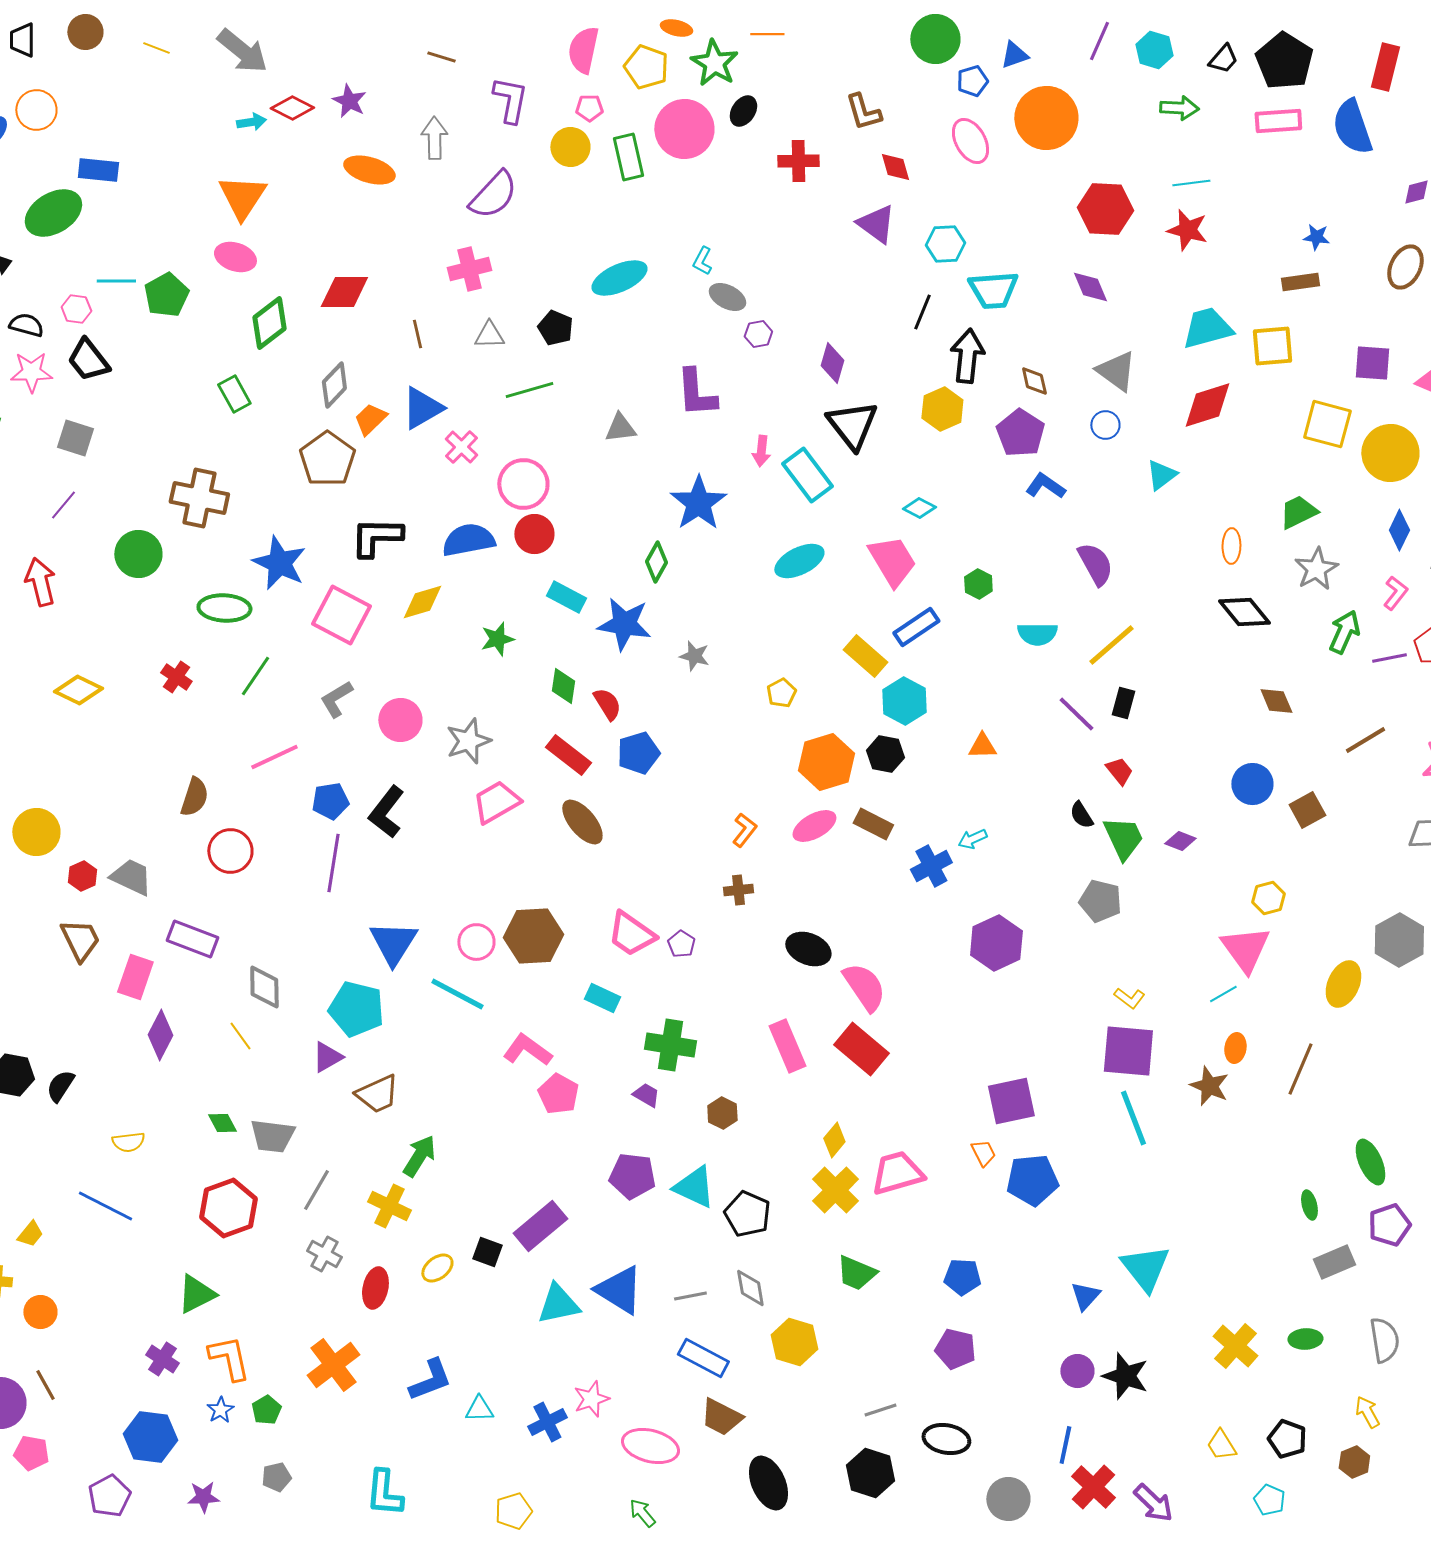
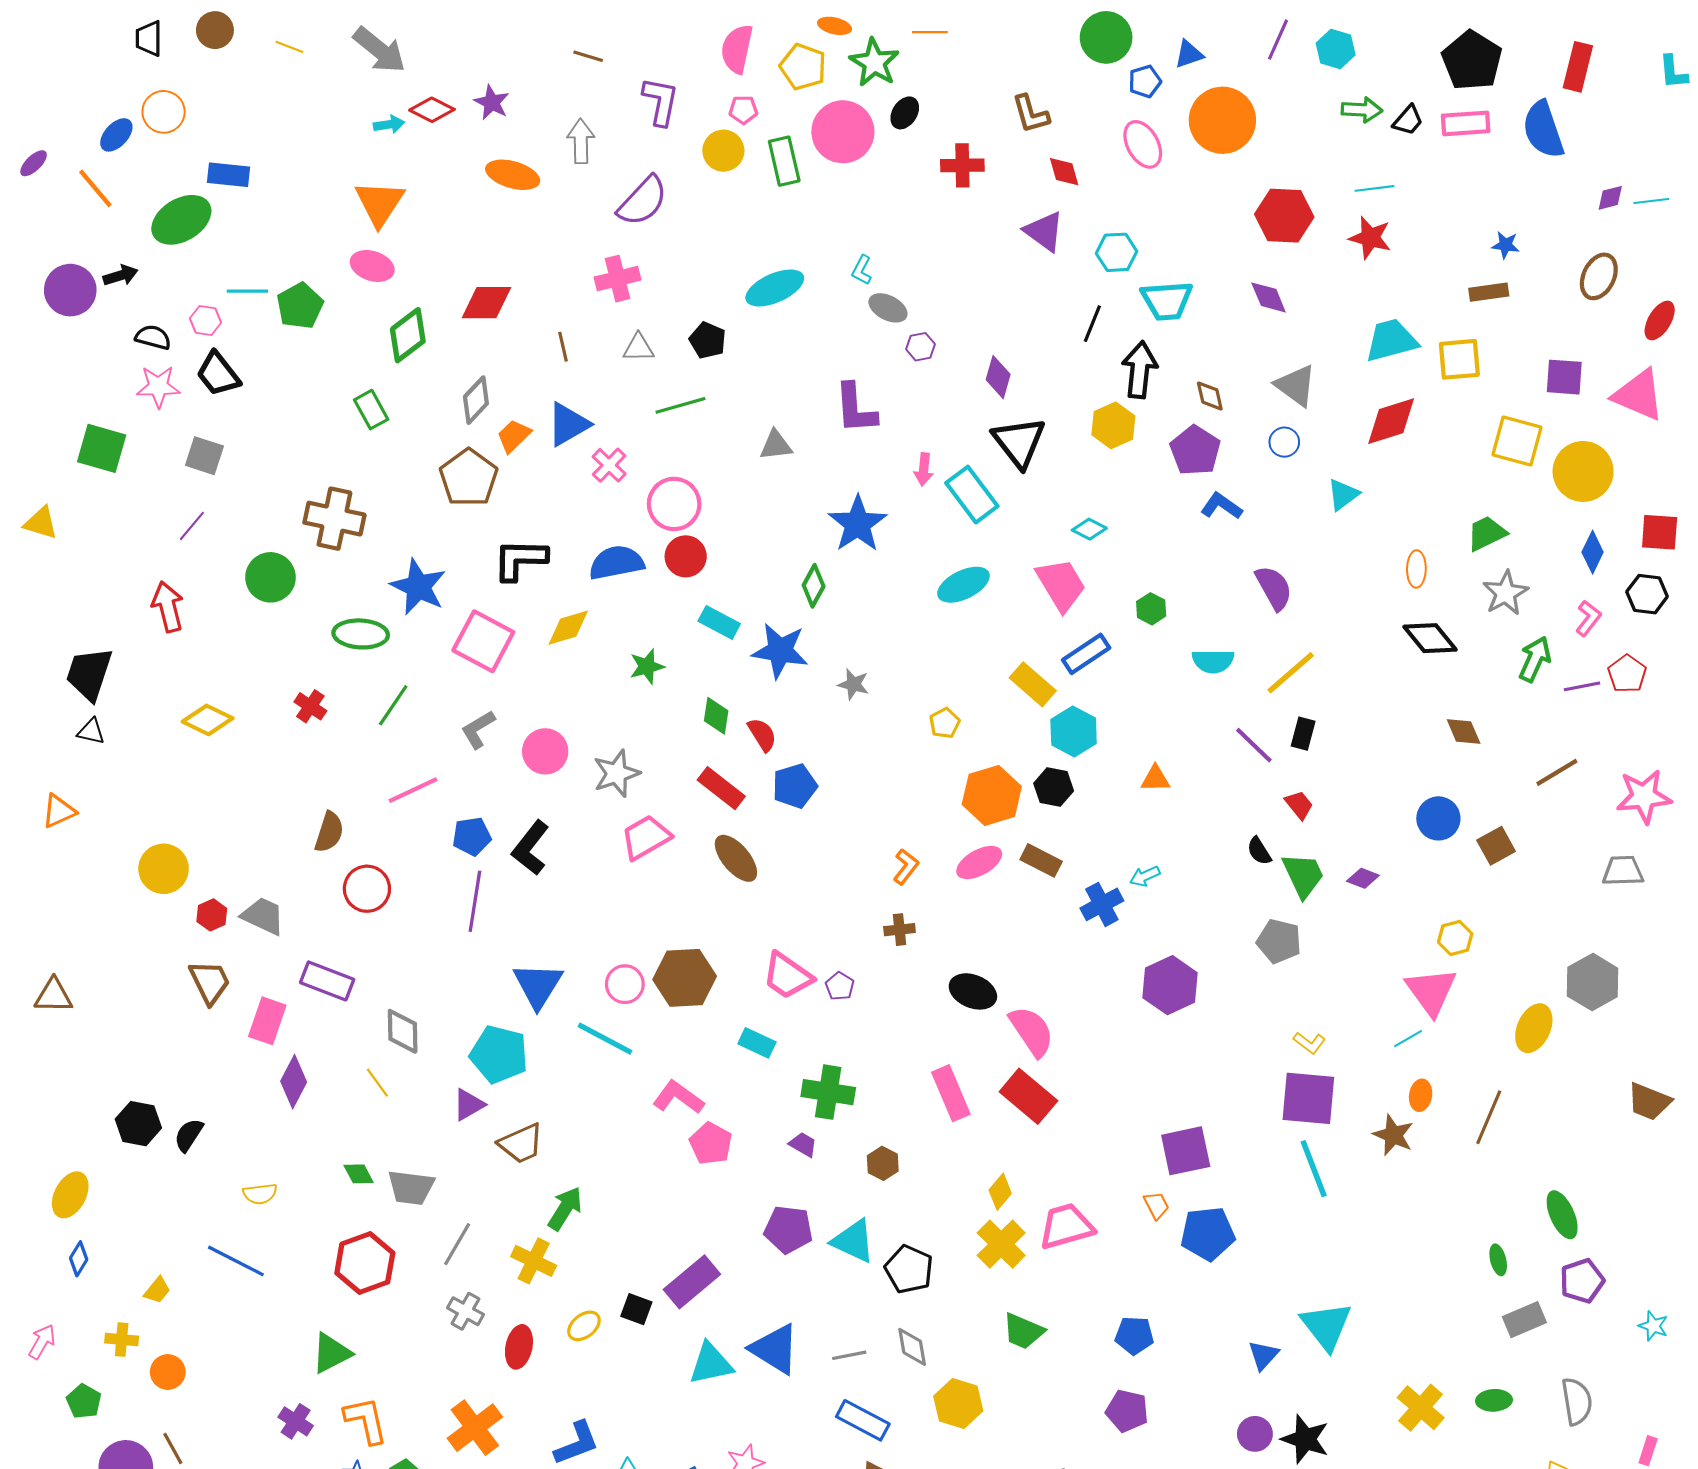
black trapezoid: (1223, 59) -> (1408, 120), moved

